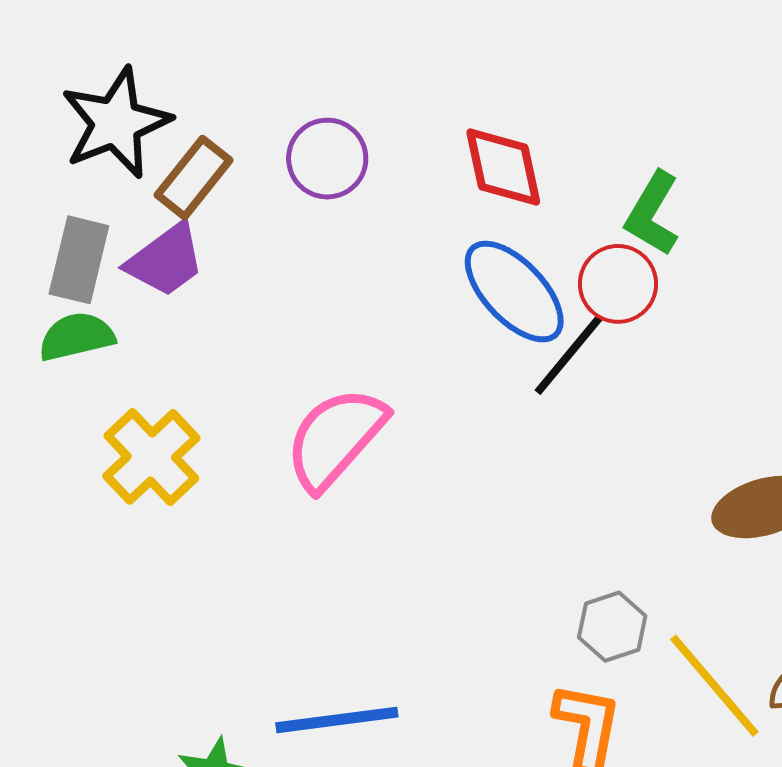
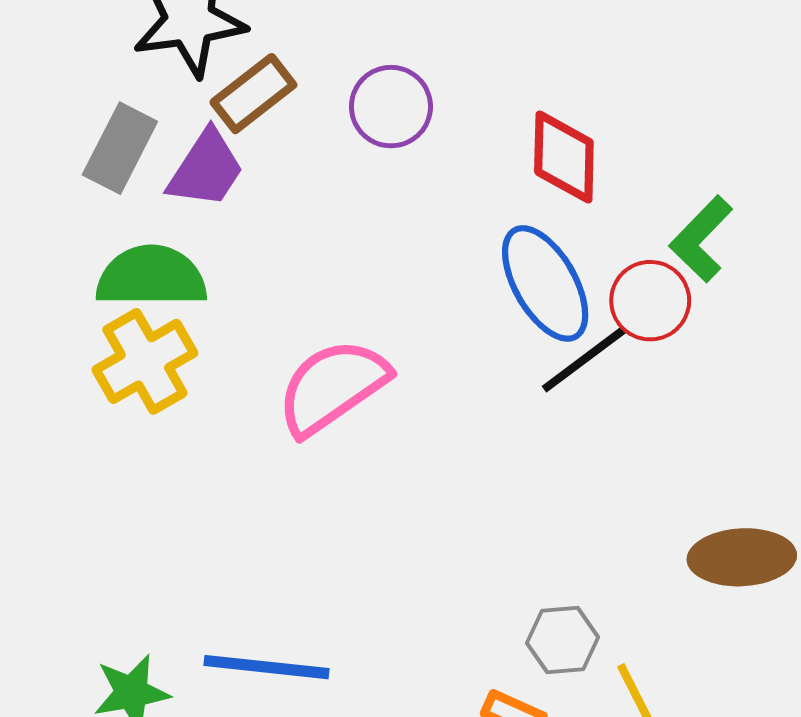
purple trapezoid: (166, 260) -> (206, 169), turned -34
green semicircle: (76, 337) -> (151, 277), moved, size x1.4

